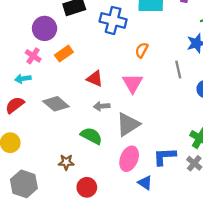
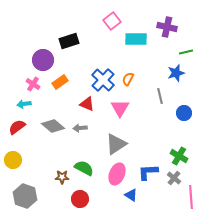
blue cross: (113, 20) -> (103, 80), moved, turned 30
gray arrow: (102, 106) -> (80, 128), moved
green semicircle: (91, 136) -> (84, 168), moved

